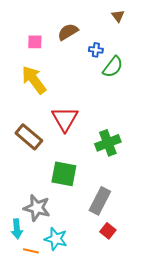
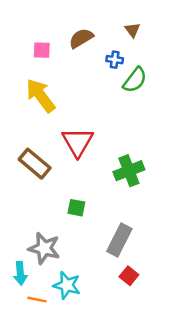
brown triangle: (118, 16) -> (132, 30), moved
green square: (64, 174) -> (76, 208), size x0.6

